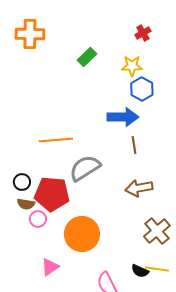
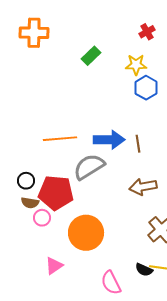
blue arrow: (123, 117) -> (109, 140), moved

